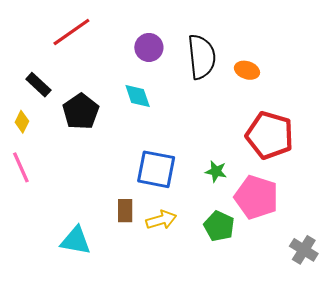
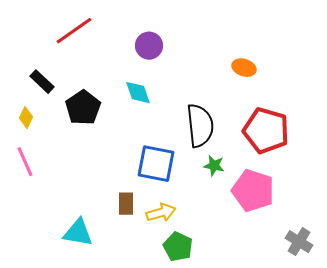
black semicircle: (202, 57) -> (200, 126), moved
green pentagon: (219, 226) -> (178, 247), moved

